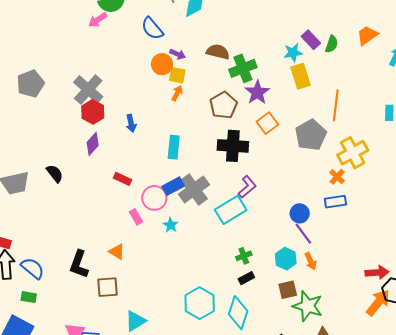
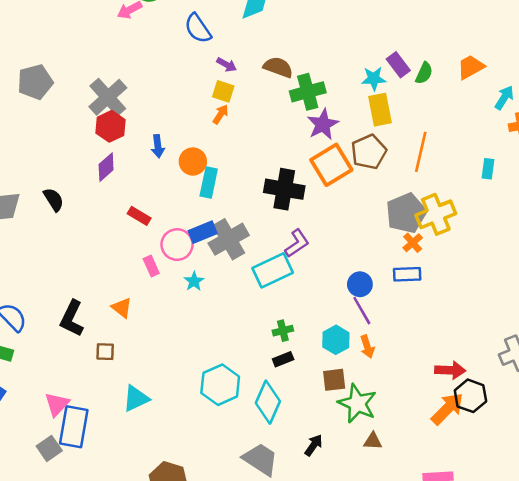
orange circle: (162, 64) -> (193, 161), moved
brown pentagon: (223, 105) -> (369, 152), moved
orange square: (267, 123) -> (331, 165), size x1.5
gray pentagon: (311, 135) -> (406, 213), moved
brown square: (107, 287) -> (105, 352), size x0.7

